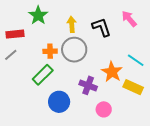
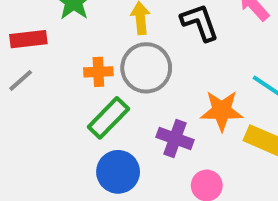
orange star: (112, 72) -> (222, 111), turned -30
green rectangle: (43, 75) -> (108, 118), moved

